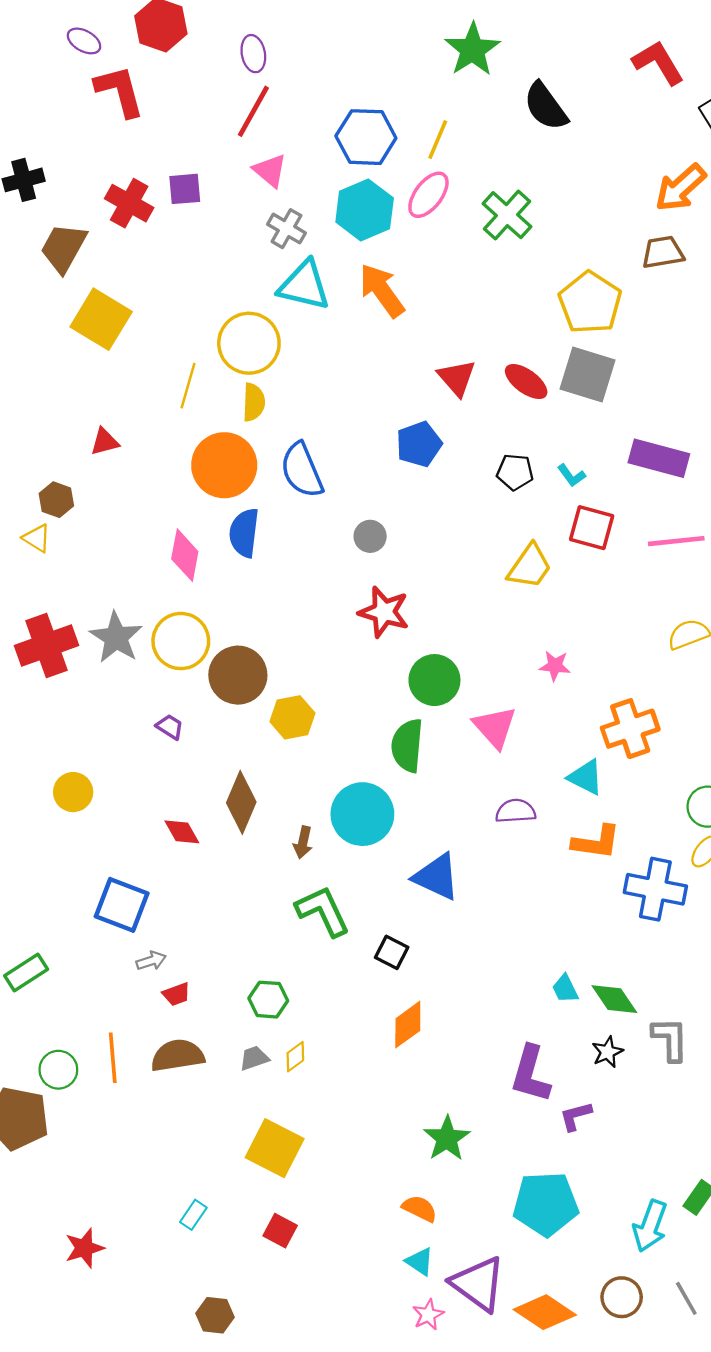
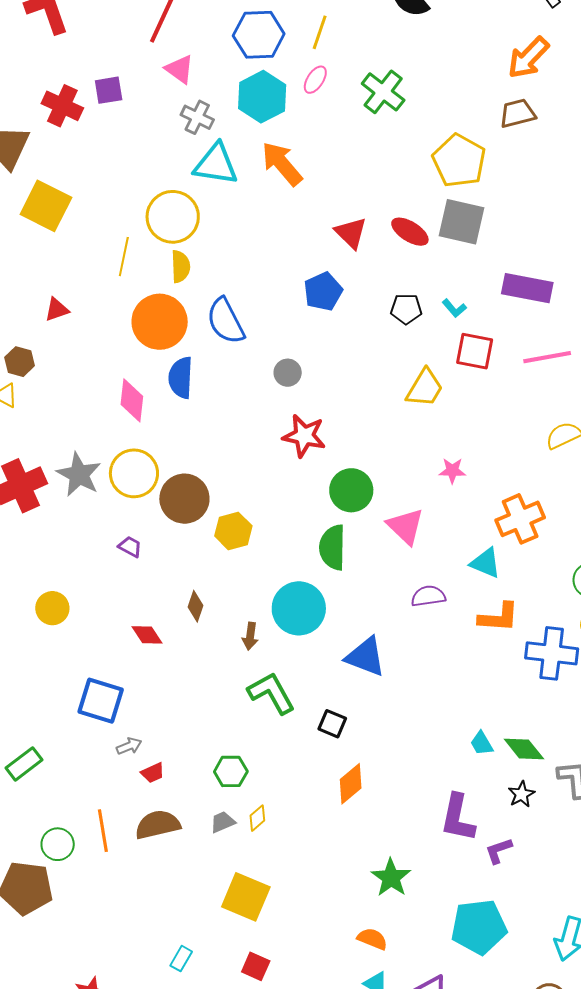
pink ellipse: (428, 195) -> (315, 80), size x0.7
brown diamond: (241, 802) -> (195, 606), size x0.6

